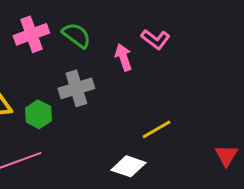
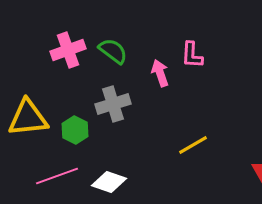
pink L-shape: (155, 39) -> (192, 55), turned 56
white diamond: (128, 166) -> (109, 182), moved

